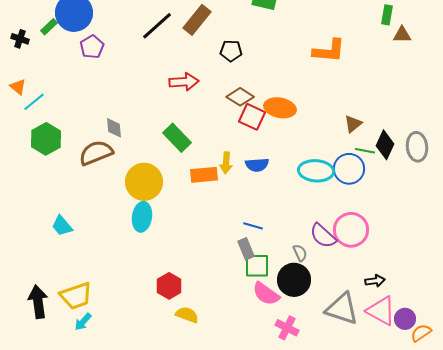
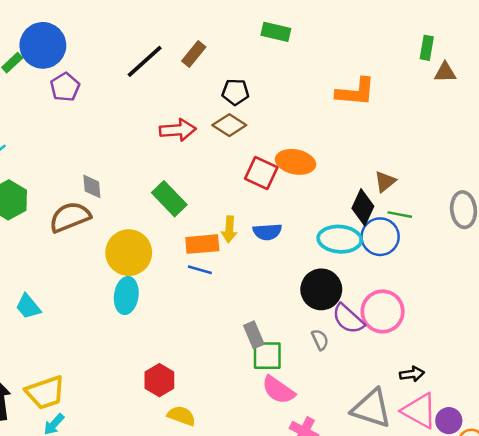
brown rectangle: (197, 20) -> (194, 54), size x0.7
brown diamond: (240, 97) -> (229, 125), moved
black diamond: (385, 145) -> (363, 207), moved
blue line: (253, 226) -> (200, 270), moved
black circle: (294, 280) -> (321, 289), moved

